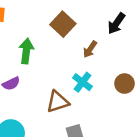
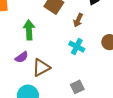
brown triangle: (58, 102) -> (41, 68), moved

